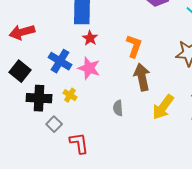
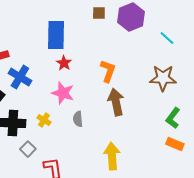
blue cross: (60, 61) -> (20, 77), moved
yellow arrow: (163, 107) -> (112, 156), moved, turned 140
gray semicircle: (118, 108) -> (78, 119), moved

